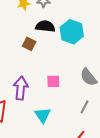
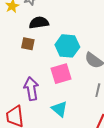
cyan hexagon: (72, 32) -> (67, 46), moved
pink square: (53, 81) -> (61, 74), size x1.5

